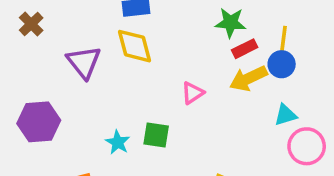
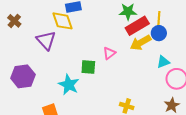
yellow diamond: (134, 46) -> (63, 21), moved
red rectangle: (245, 49) -> (137, 26), size x1.6
green square: (156, 135) -> (88, 67), moved
cyan star: (118, 142) -> (69, 85), size x1.5

